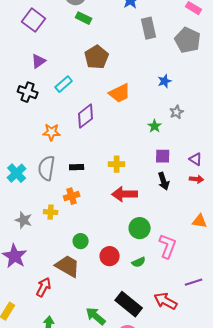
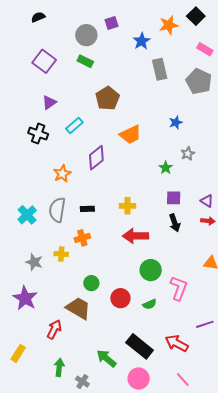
green rectangle: (84, 18) -> (85, 61), moved
orange star: (52, 132) -> (62, 174), turned -30

